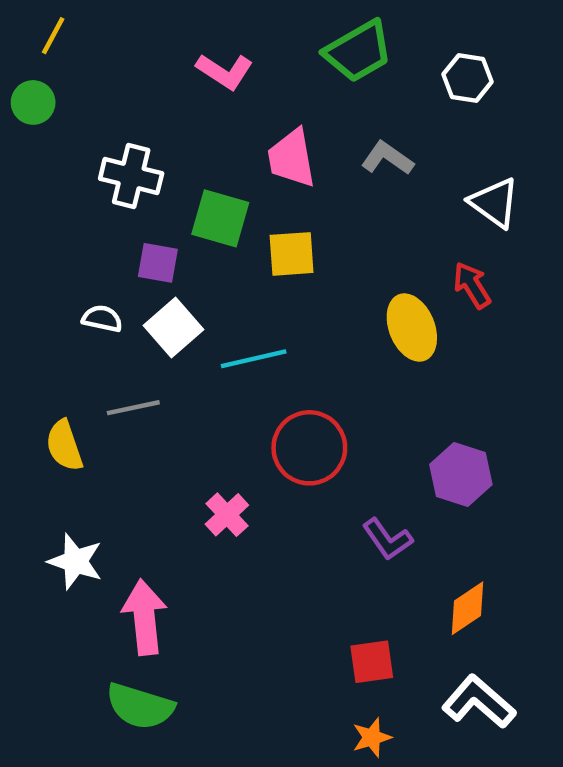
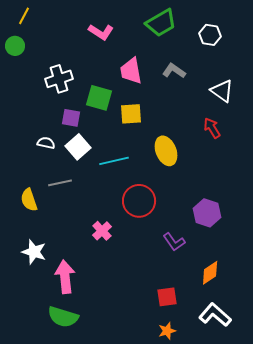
white cross: (131, 176) -> (59, 79), turned -32
yellow ellipse: (412, 328) -> (166, 151), moved

